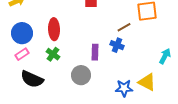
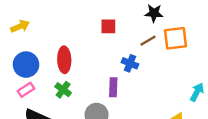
brown line: (124, 27) -> (148, 41), moved
blue cross: (117, 45) -> (130, 63), moved

